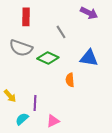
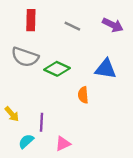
purple arrow: (89, 13) -> (113, 25), moved
gray line: (61, 32) -> (72, 26), moved, turned -32

